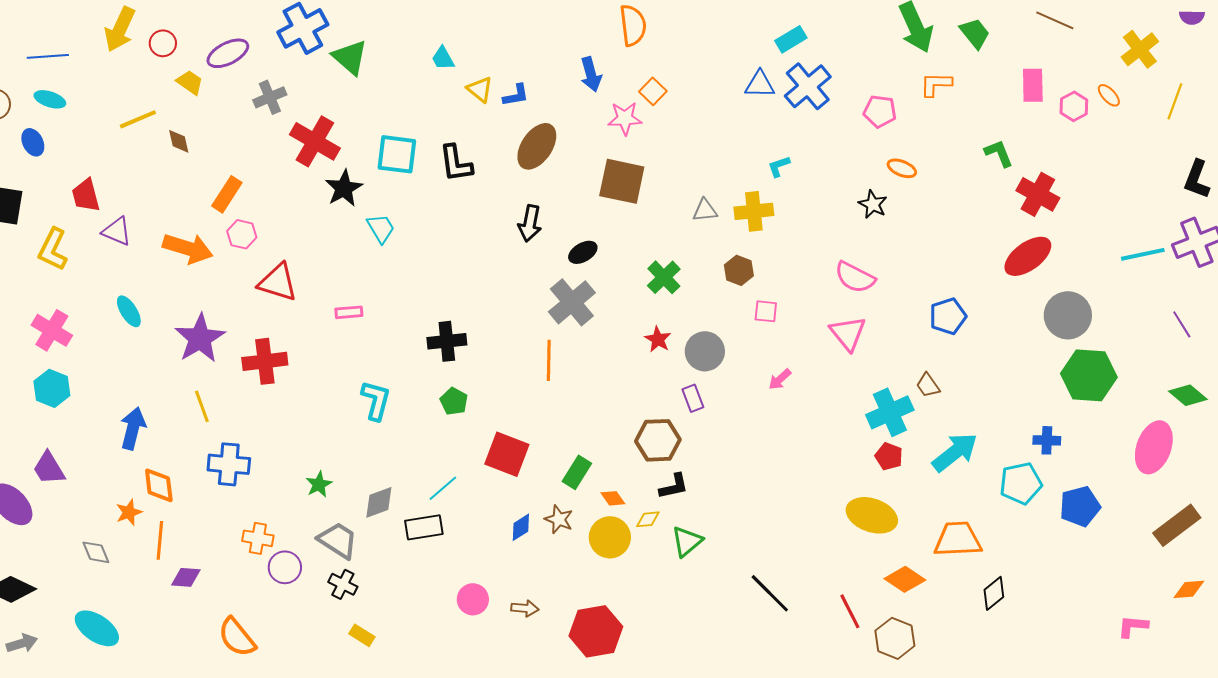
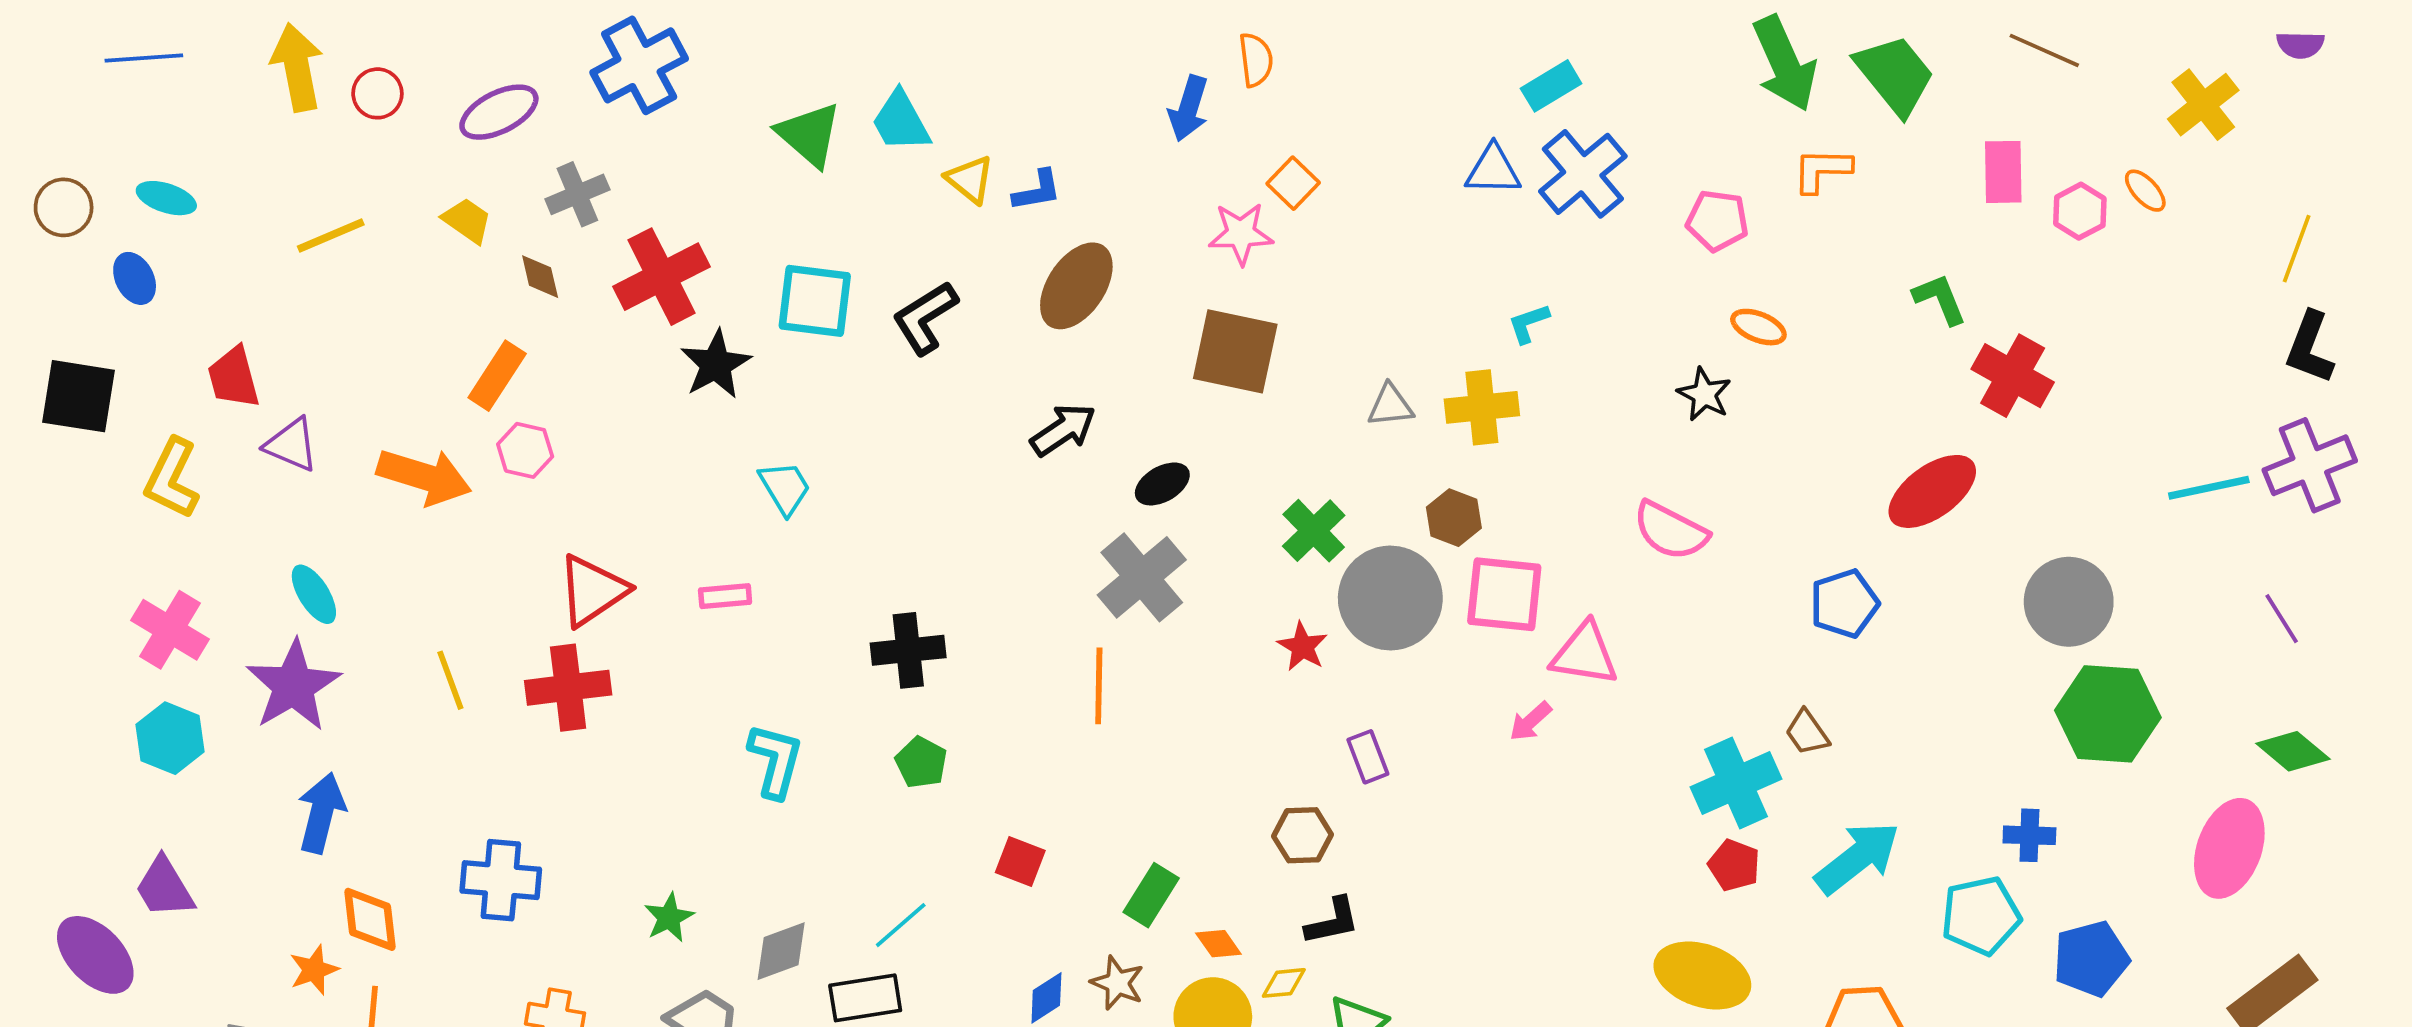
orange semicircle: (633, 25) -> (1256, 60), size x0.7
yellow arrow: (120, 29) -> (297, 67), turned 144
green trapezoid: (975, 33) -> (1895, 75), size x1.4
blue line: (48, 56) -> (144, 58), moved
green triangle: (350, 57) -> (809, 135), moved
cyan trapezoid: (443, 58) -> (901, 121), size x1.4
blue arrow: (591, 74) -> (1188, 108), moved, turned 32
yellow trapezoid: (190, 82) -> (467, 221), moved
yellow line: (1175, 101) -> (2297, 249), moved
brown diamond: (179, 141) -> (540, 277), moved
red cross: (315, 141) -> (662, 277), turned 33
black L-shape: (456, 163) -> (925, 318), turned 66
black arrow: (530, 223) -> (1063, 430), turned -135
cyan trapezoid: (381, 228) -> (785, 488), moved
red ellipse: (1028, 256) -> (1932, 491), moved
red triangle: (278, 282) -> (592, 591), moved, turned -51
pink square: (766, 311) -> (1504, 594), size x1.8
pink triangle: (848, 333) -> (1585, 654), moved, turned -42
purple star: (200, 338) -> (293, 686), moved
gray circle: (705, 351) -> (1390, 598), moved, size x1.4
yellow line: (202, 406) -> (450, 680), moved
brown hexagon: (658, 440) -> (1302, 835), size x0.7
red square: (507, 454) -> (1020, 861), size x0.6

